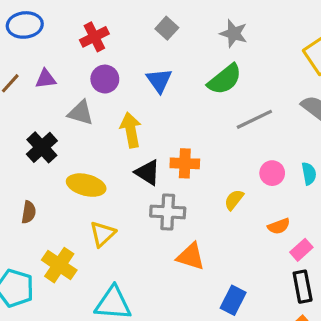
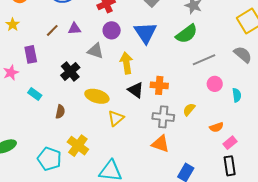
blue triangle: (159, 80) -> (145, 33), size x1.4
pink circle: (272, 173) -> (215, 84), moved
gray cross: (168, 212) -> (163, 117), moved
yellow triangle: (103, 234) -> (116, 118), moved

